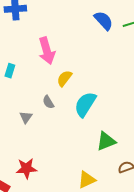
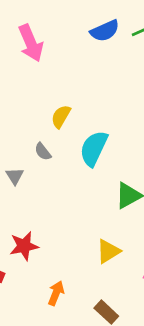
blue semicircle: (104, 21) -> (105, 31), turned 115
pink arrow: (47, 51) -> (31, 43), moved

